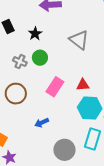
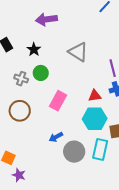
red triangle: (83, 85) -> (95, 96), moved
blue arrow: (42, 123) -> (56, 137), moved
gray circle: (64, 150) -> (74, 152), moved

